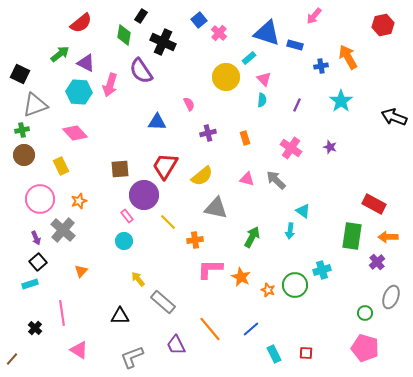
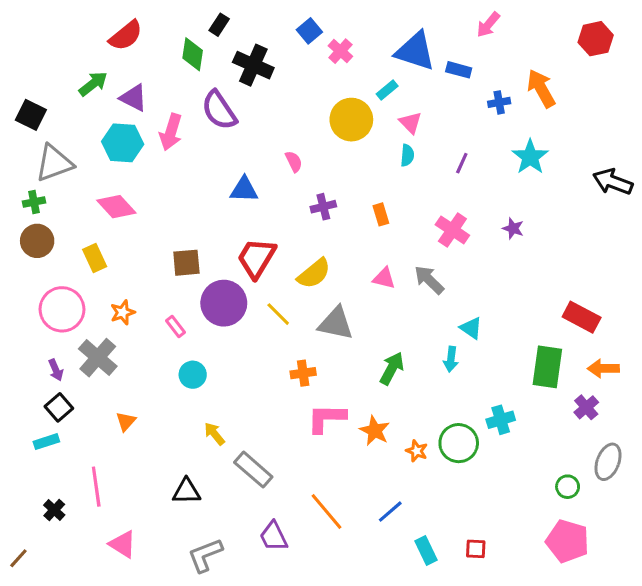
pink rectangle: (127, 216) -> (176, 326), moved
yellow line: (168, 222) -> (278, 314), moved

